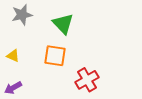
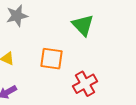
green triangle: (63, 24) -> (83, 25), moved

